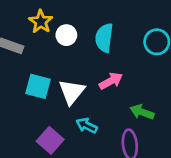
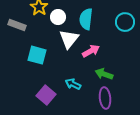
white triangle: (72, 92) -> (69, 39), moved
green arrow: (142, 112) -> (104, 74), moved

